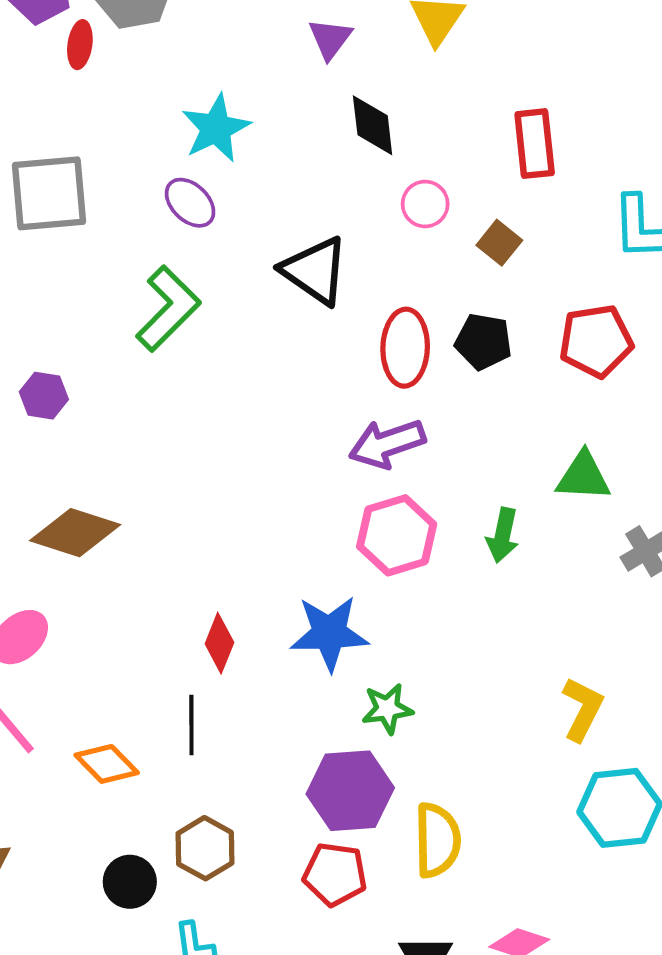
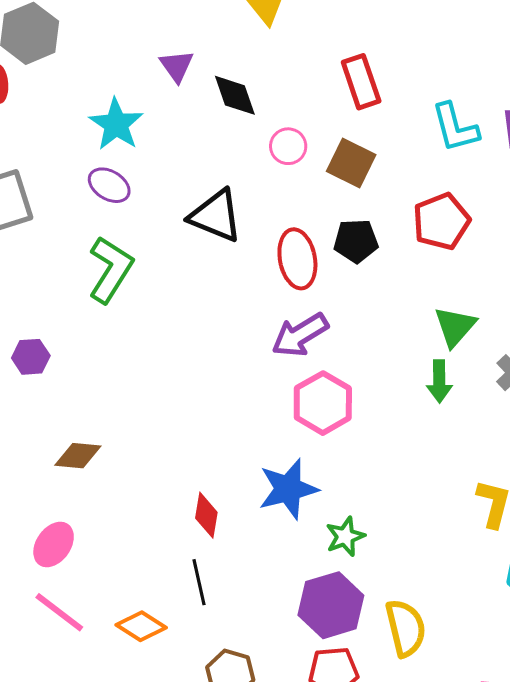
purple triangle: (330, 39) -> (177, 66), moved
brown square: (499, 243) -> (351, 163), size x1.4
green triangle: (583, 476) -> (455, 327), turned -39
brown diamond: (75, 533) -> (78, 456), size x0.7
green arrow: (503, 535) -> (439, 381), moved

